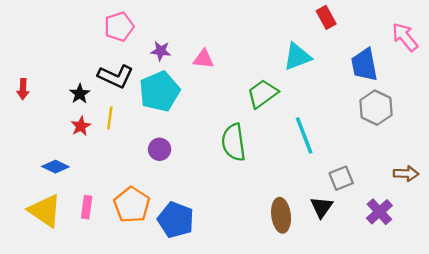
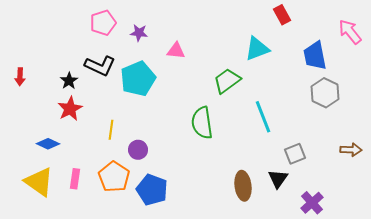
purple star: (161, 51) -> (139, 33), moved
yellow line: (110, 118) -> (111, 130), moved
red star: (81, 126) -> (70, 109), size x1.4
purple circle: (160, 149) -> (138, 150), moved
purple cross: (379, 212) -> (312, 203), moved

